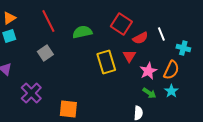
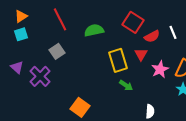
purple cross: (31, 93) -> (40, 76), moved
green arrow: (149, 93) -> (126, 85), moved
orange square: (68, 109) -> (80, 107), turned 30

